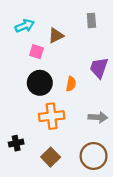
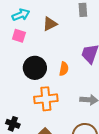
pink square: (37, 52) -> (19, 36), moved
black cross: (16, 143) -> (13, 124), turned 32

